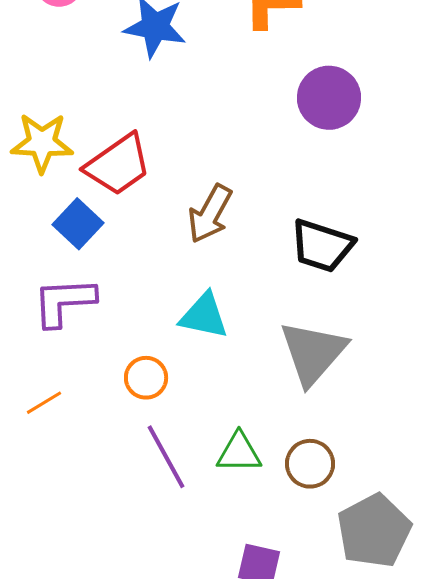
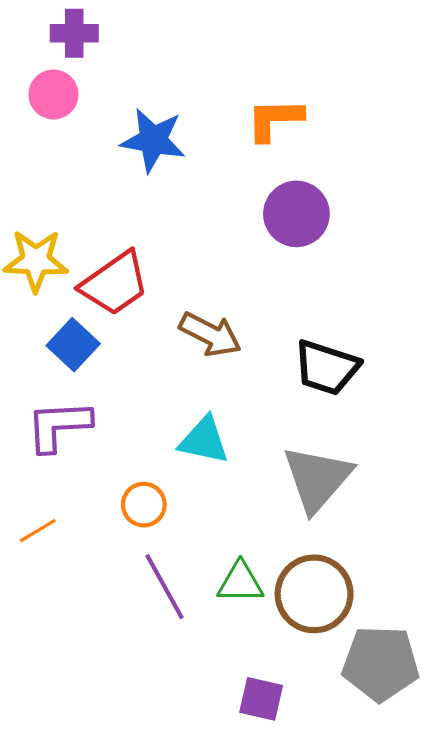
purple circle: (329, 98) -> (296, 214), moved
brown arrow: (210, 214) -> (210, 334), turned -92
brown circle: (310, 464) -> (314, 594), size x1.5
gray pentagon: (374, 531) -> (381, 663), turned 30

